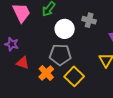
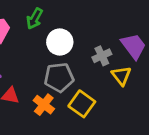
gray cross: (89, 20) -> (102, 56), moved, turned -32

